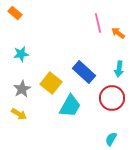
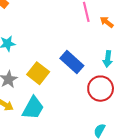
cyan trapezoid: (70, 106) -> (33, 108), moved

